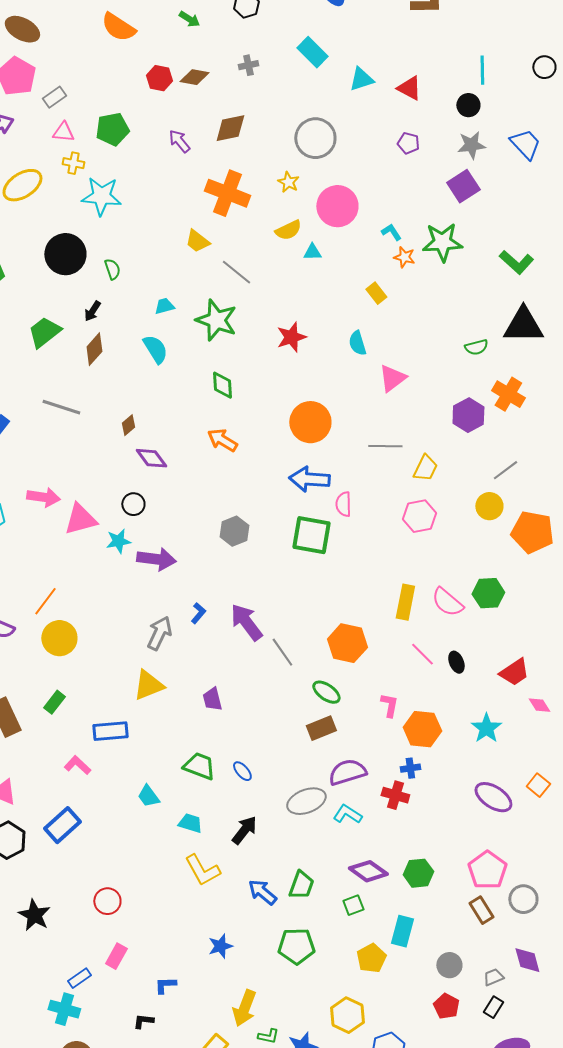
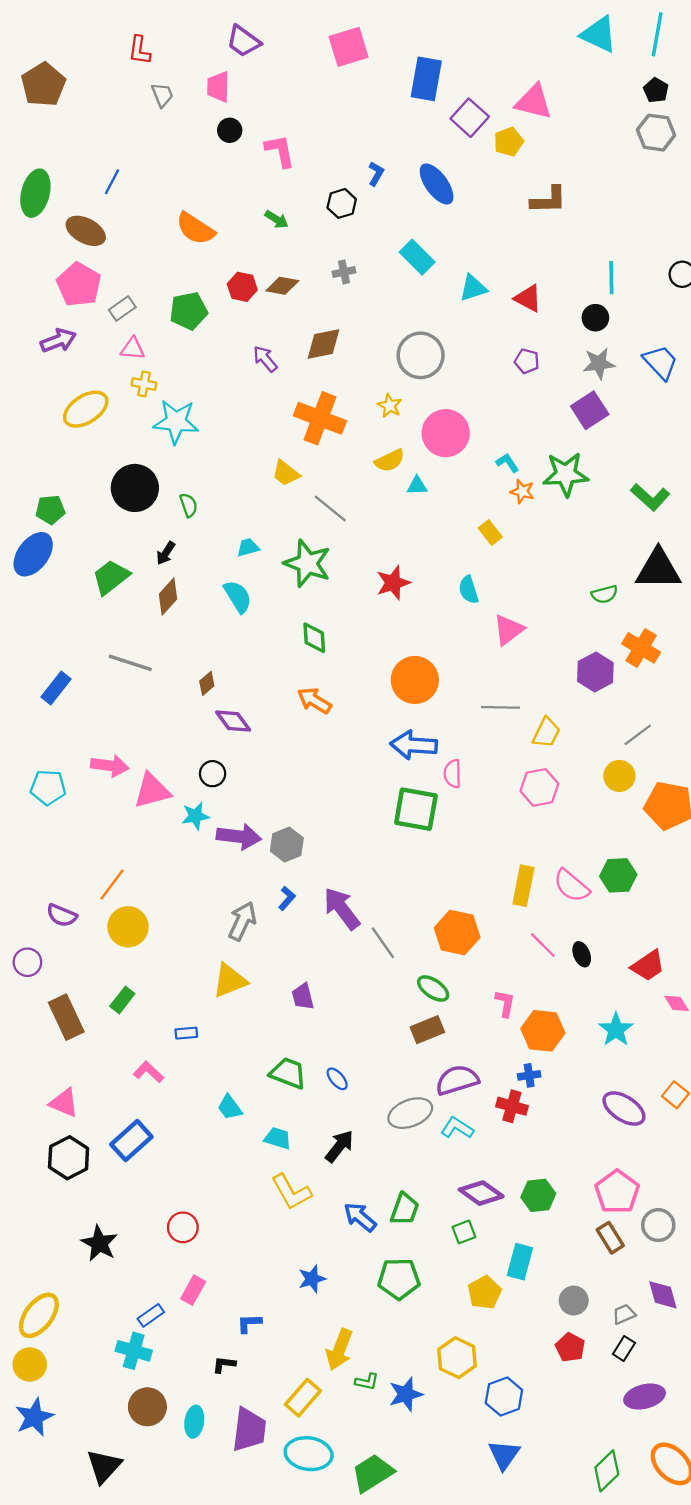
green pentagon: (112, 129) -> (189, 311), moved
gray hexagon: (234, 531) -> (287, 845), moved
blue rectangle: (110, 731) -> (186, 1033), size x0.6

